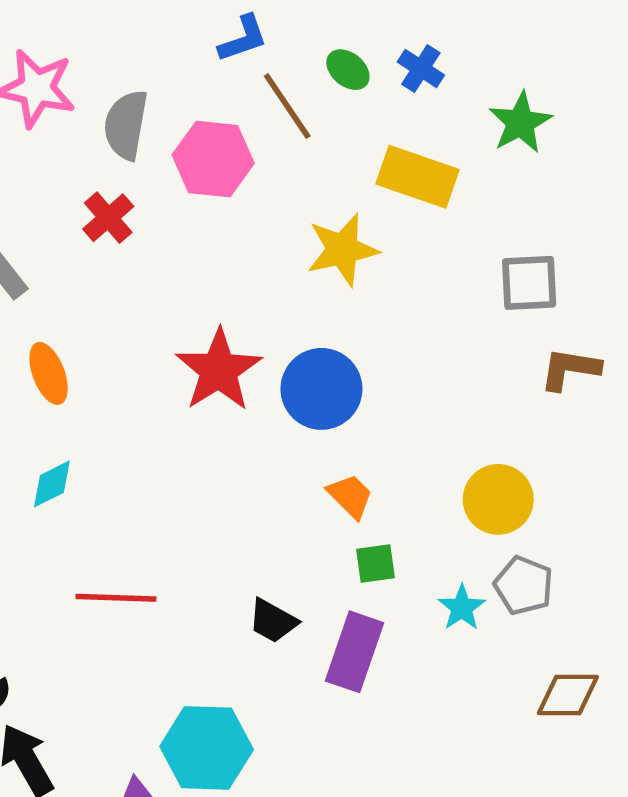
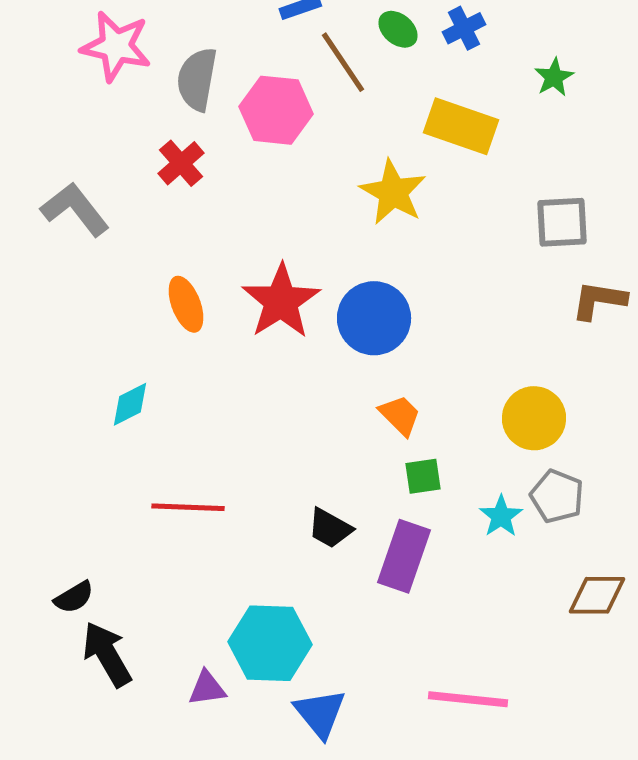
blue cross: (421, 68) -> (464, 28), turned 30
green star: (520, 123) -> (554, 77), size x0.7
yellow star: (342, 250) -> (393, 192), turned -30
orange ellipse: (49, 373) -> (186, 304), moved

